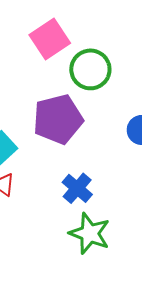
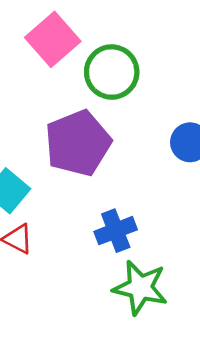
blue cross: (77, 188) -> (116, 231), turned 36

